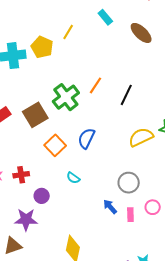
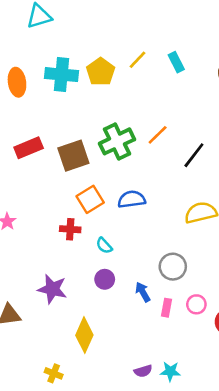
cyan rectangle: (105, 17) -> (176, 62), moved
blue semicircle: (86, 138) -> (132, 199), turned 45
red cross: (21, 175) -> (70, 229), moved
purple circle: (42, 196) -> (105, 279), moved
purple star: (26, 220) -> (52, 289), moved

